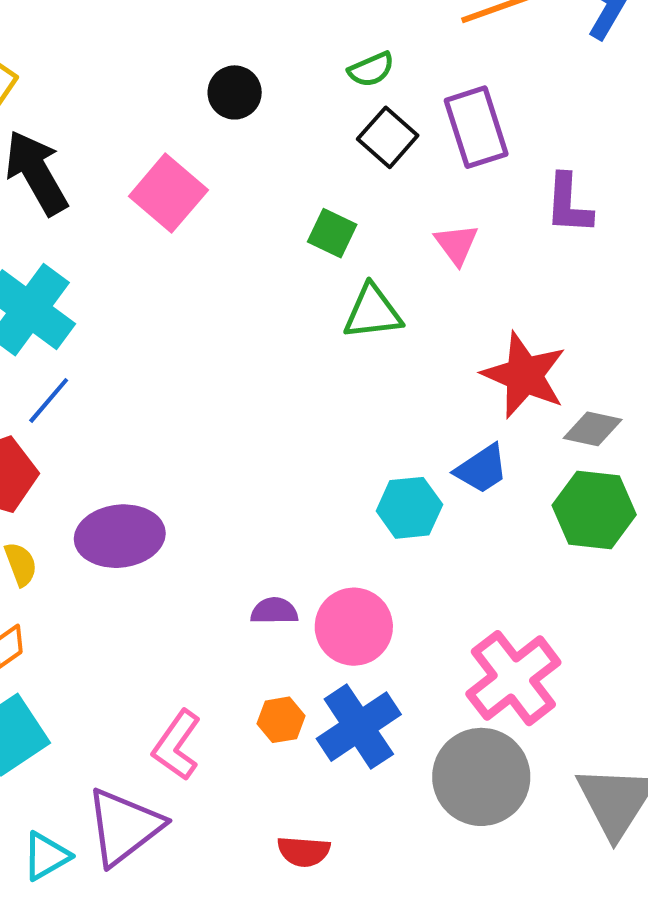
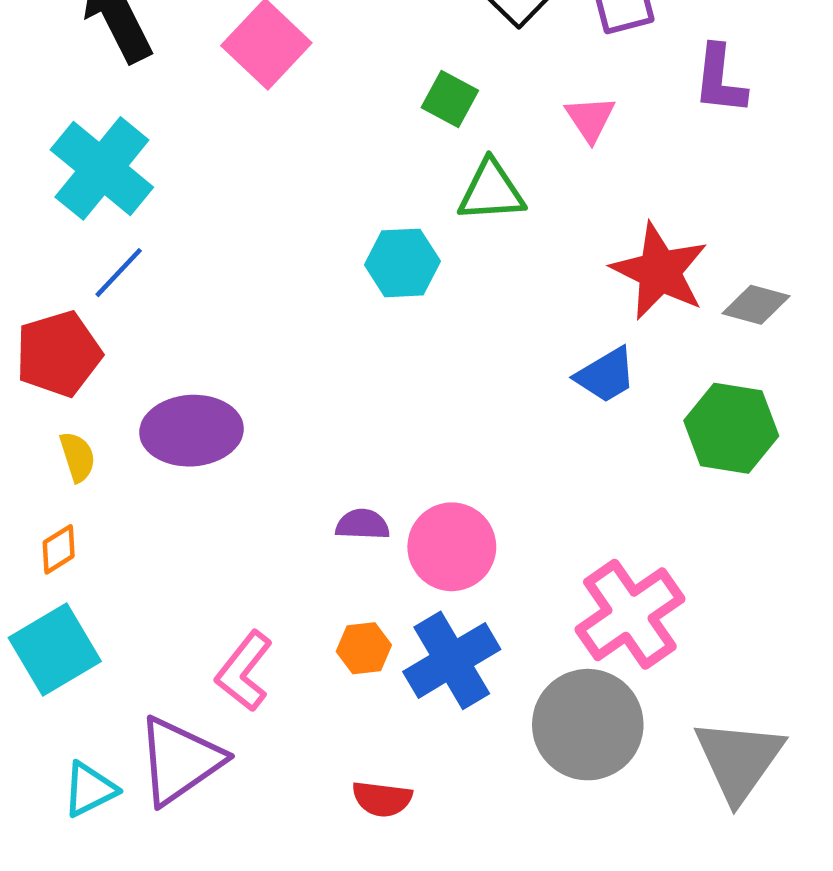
gray diamond: (593, 429) -> (756, 305), moved
cyan hexagon: (409, 508) -> (402, 263), moved

